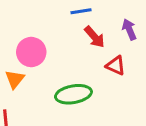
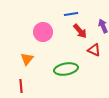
pink circle: (31, 52) -> (43, 32), moved

